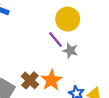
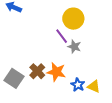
orange star: (51, 80) -> (56, 72), turned -30

